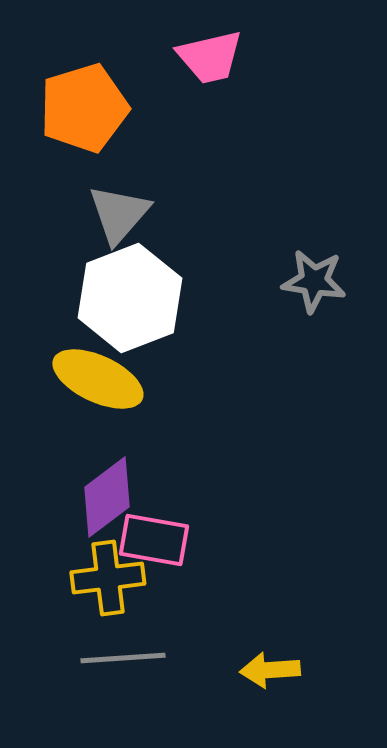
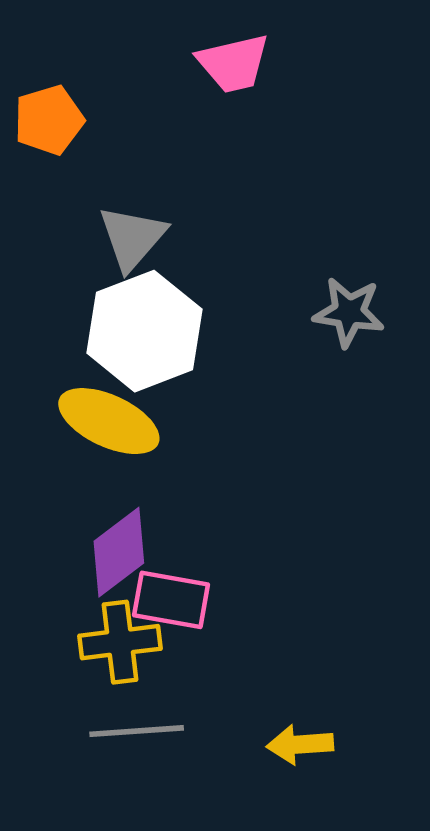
orange pentagon: (84, 108) -> (49, 120), moved, size x0.7

